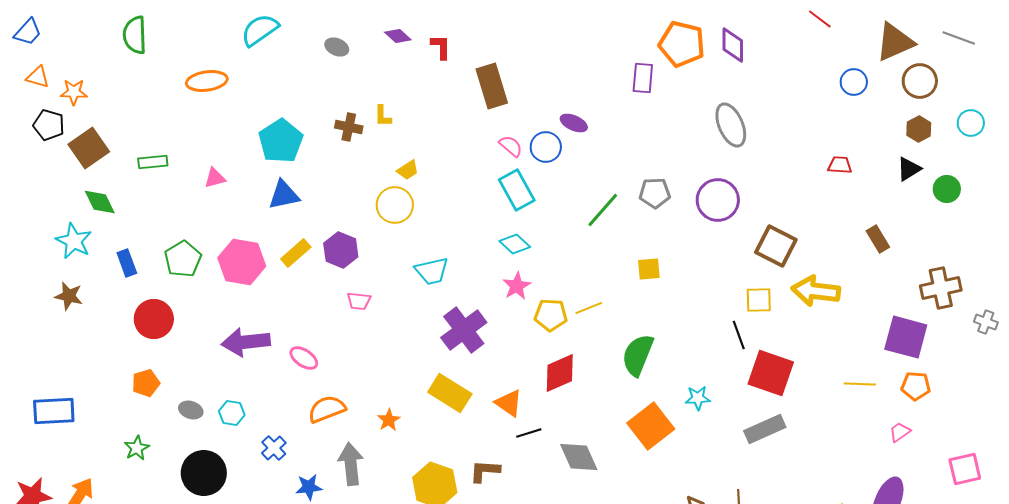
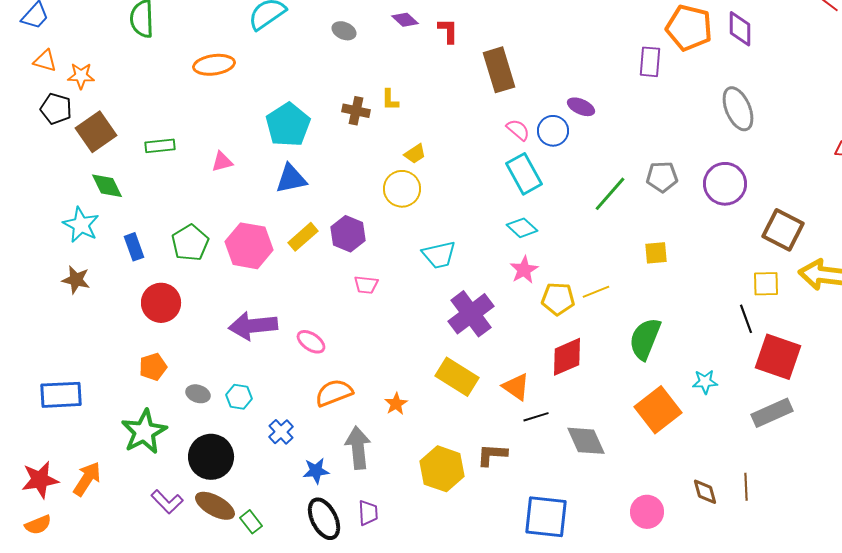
green star: (137, 448) -> (144, 432), size x1.8

